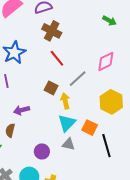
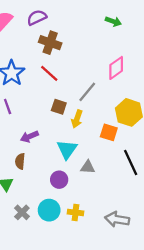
red line: (57, 58) -> (49, 73), moved
yellow arrow: (65, 101) -> (77, 119), turned -140
cyan triangle: (67, 123) -> (67, 149), moved
orange square: (90, 128) -> (109, 132), moved

